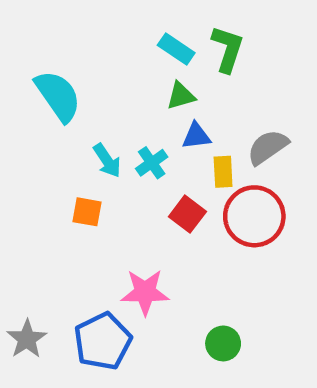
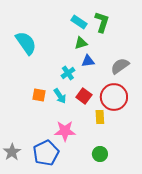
cyan arrow: (107, 161) -> (60, 96), moved
yellow rectangle: (223, 172) -> (100, 117), moved

